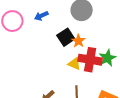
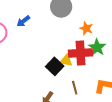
black square: (66, 37) -> (55, 66), moved
orange star: (78, 41) -> (86, 28), moved

